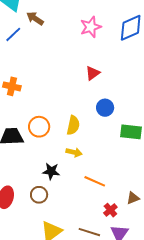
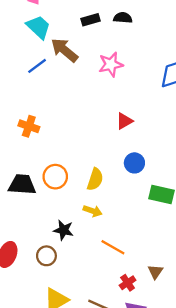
brown arrow: (35, 18) -> (64, 50), size x1.4
pink star: (91, 27) -> (111, 64), moved
brown triangle: (133, 198) -> (155, 272), turned -40

